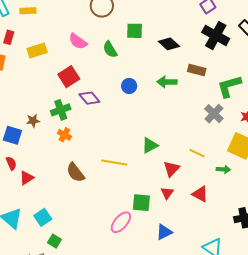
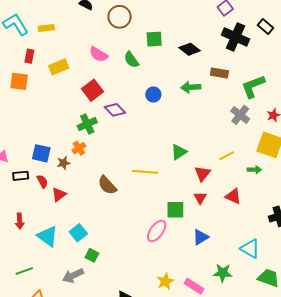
brown star: (33, 121) -> (63, 163), moved
orange cross: (64, 135) -> (79, 148), moved, turned 32
yellow line: (197, 153) -> (227, 156), turned -49

